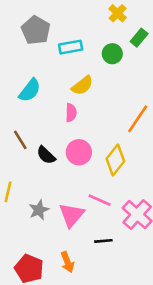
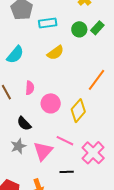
green rectangle: (139, 38) -> (97, 28), moved
pink semicircle: (71, 113) -> (30, 88), moved
black semicircle: (46, 155) -> (24, 124), moved

